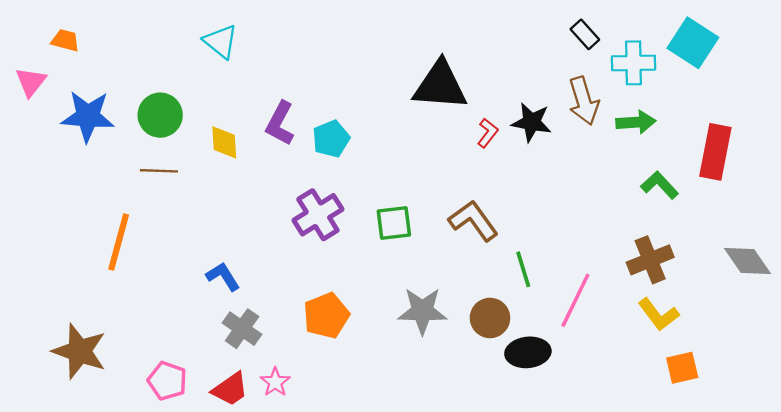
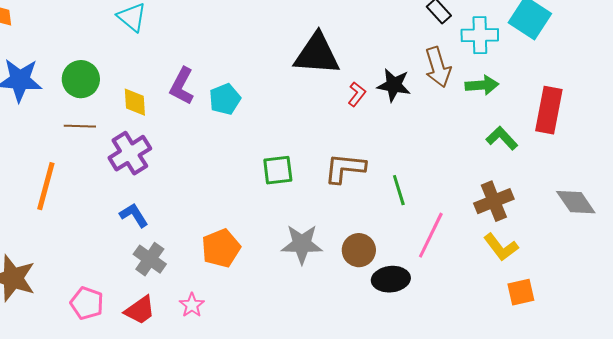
purple cross: (318, 215) -> (130, 153), moved
brown L-shape: (473, 221) -> (345, 168), turned -48
green line: (523, 269) -> (399, 190), moved
pink star: (275, 382) -> (192, 305), moved

